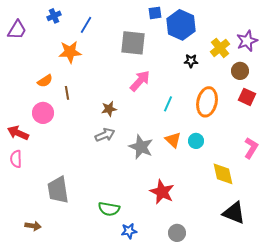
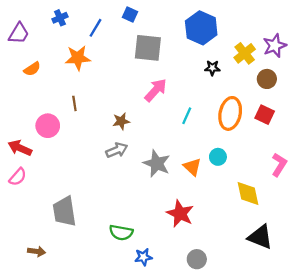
blue square: (155, 13) -> (130, 14), moved, turned 32
orange semicircle: (45, 81) -> (32, 69), moved
red square: (247, 97) -> (265, 115), moved
orange triangle: (173, 140) -> (192, 167), moved
pink semicircle: (16, 159) -> (18, 177), turned -138

